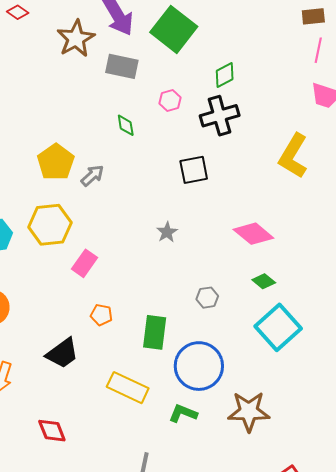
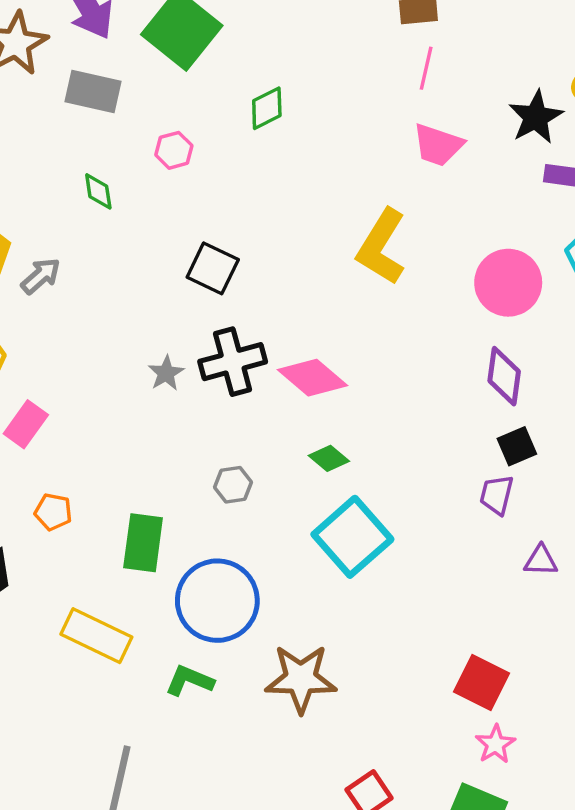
black cross: (220, 116) -> (233, 362), moved
black square: (194, 170) -> (213, 268), turned 36

